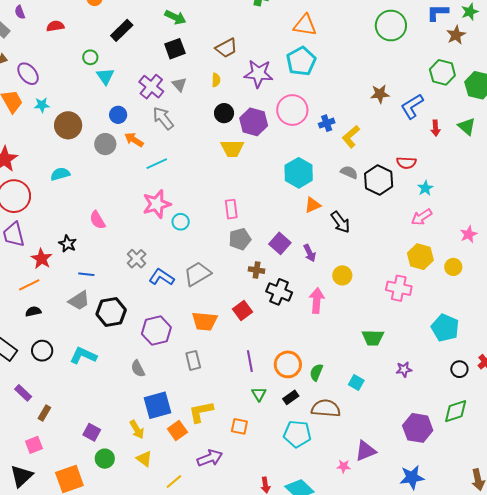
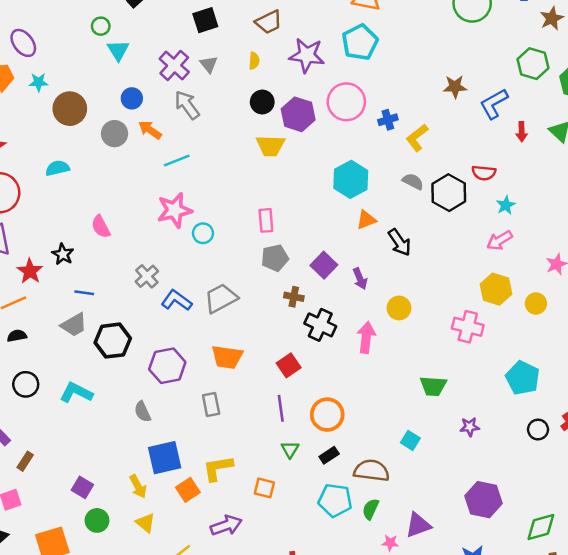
red square: (242, 311) -> (289, 365), moved
green semicircle: (316, 372) -> (371, 509), moved
green diamond: (456, 411) -> (541, 527), moved

